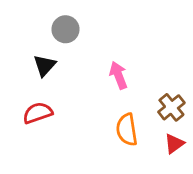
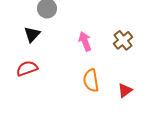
brown cross: (171, 107) -> (123, 40), moved

